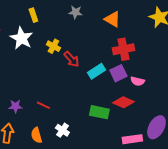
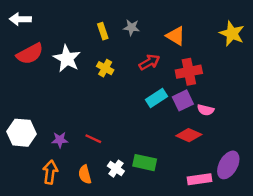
yellow rectangle: (33, 15) -> (103, 31), moved
red arrow: (71, 59) -> (149, 62), moved, turned -78
green rectangle: (99, 112) -> (145, 163), moved

